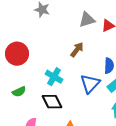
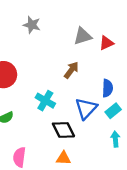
black diamond: (52, 102) -> (63, 130), moved

